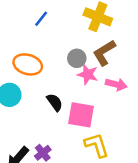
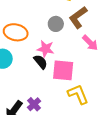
pink star: (88, 74) -> (46, 49), moved
pink arrow: (116, 84) -> (90, 43), turned 36

